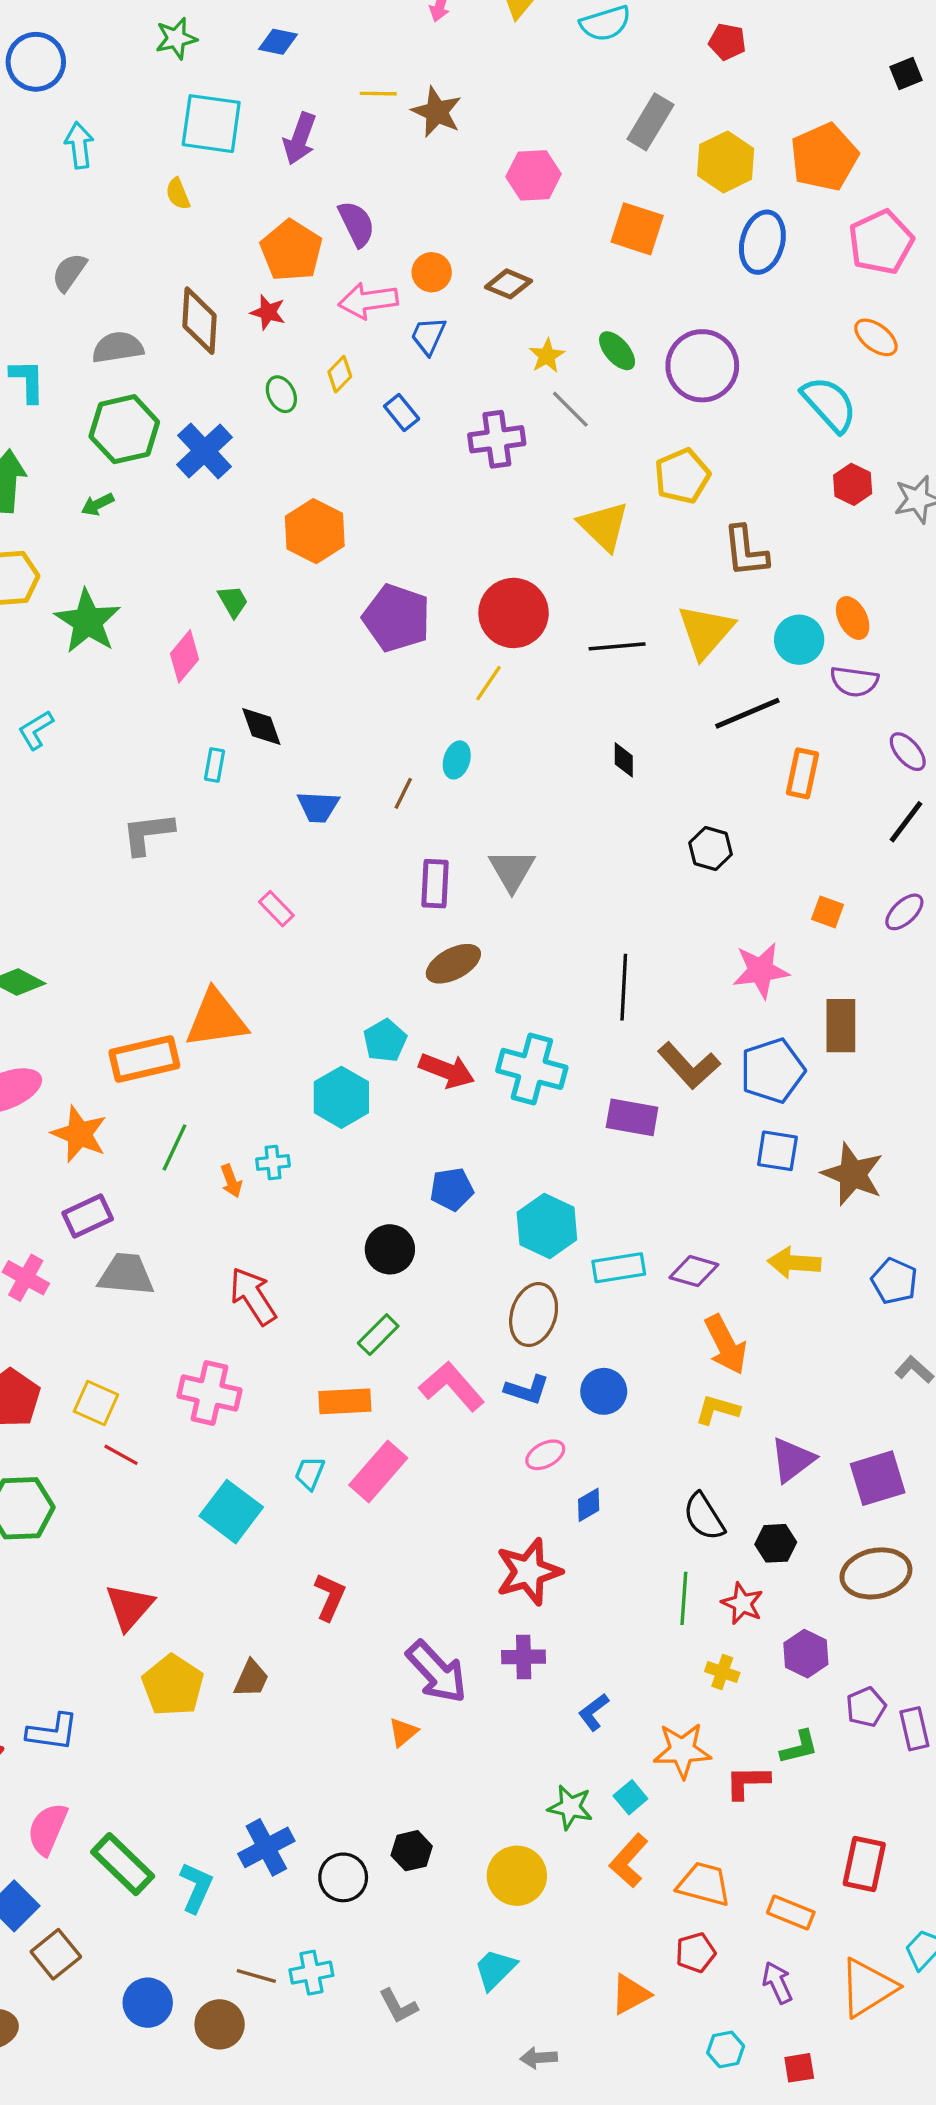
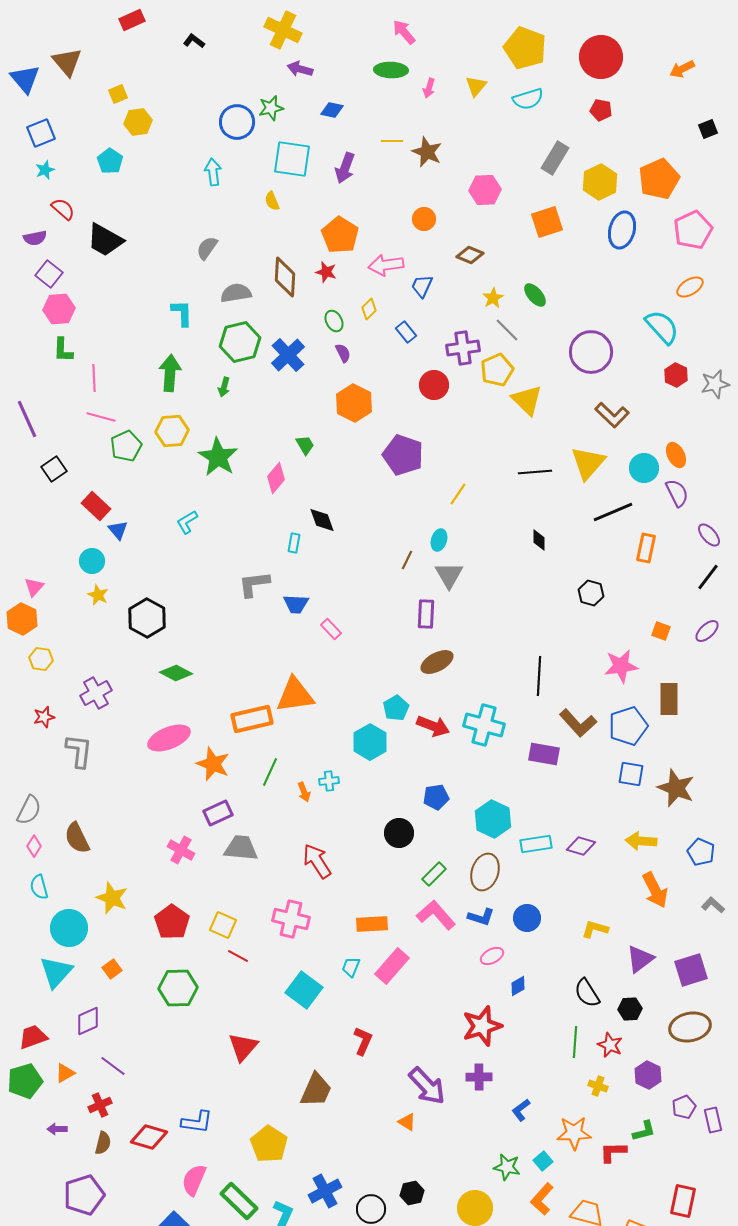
blue circle: (36, 62) -> (237, 122), moved
purple semicircle: (357, 224) -> (343, 353), moved, size x0.7
orange square: (637, 229) -> (547, 222), turned -36
orange circle: (432, 272) -> (424, 219), moved
orange ellipse: (876, 337) -> (690, 287), turned -68
purple circle: (702, 366) -> (591, 352), moved
yellow pentagon: (682, 476) -> (497, 370), moved
green arrow: (98, 504) -> (224, 387), turned -48
brown L-shape: (746, 551) -> (612, 415), turned -40
red circle: (514, 613) -> (434, 385), moved, size x0.7
purple semicircle: (854, 681) -> (677, 493), turned -124
blue trapezoid: (318, 807) -> (296, 604), moved
gray triangle: (512, 870) -> (449, 575), moved
green rectangle: (378, 1335) -> (434, 874), moved
orange arrow: (726, 1345) -> (655, 890), moved
brown trapezoid: (251, 1679) -> (316, 1090), size x1.5
yellow pentagon: (173, 1685) -> (269, 1144), moved
orange triangle: (403, 1732) -> (407, 1122), turned -48

